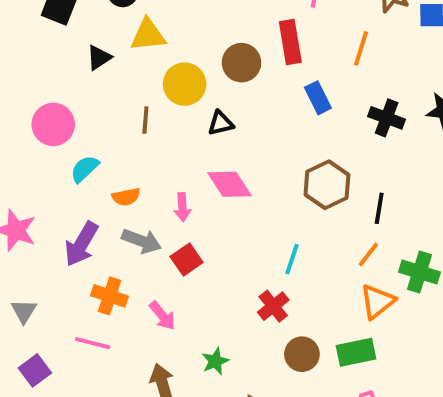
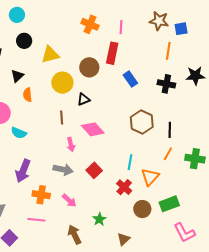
yellow triangle: (148, 35) -> (50, 55), moved
red rectangle: (290, 42) -> (112, 53), turned 30
orange line: (361, 48) -> (168, 51), moved
brown line: (145, 120) -> (62, 118), moved
cyan semicircle: (85, 169) -> (19, 133), turned -105
orange semicircle: (126, 197) -> (28, 95), moved, turned 104
gray arrow: (142, 241) -> (63, 170), moved
red square: (187, 260) -> (94, 170), moved
orange triangle: (377, 302) -> (150, 177), moved

